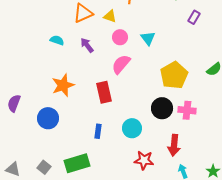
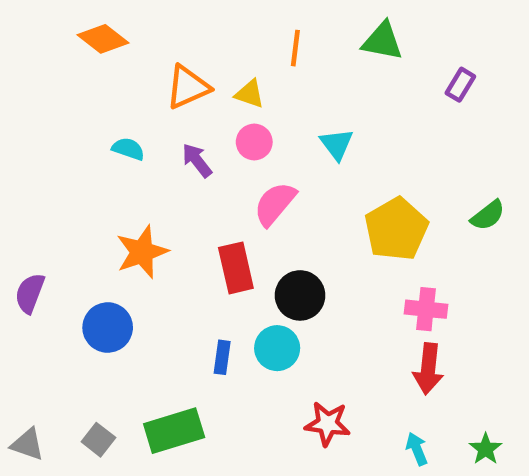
purple rectangle: (194, 17) -> (460, 85), moved
pink circle: (120, 37) -> (254, 142), moved
black circle: (162, 108) -> (300, 295), moved
cyan circle: (132, 128) -> (277, 348), moved
red arrow: (174, 145) -> (428, 369), moved

